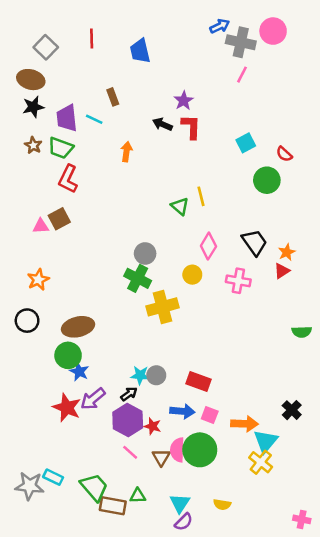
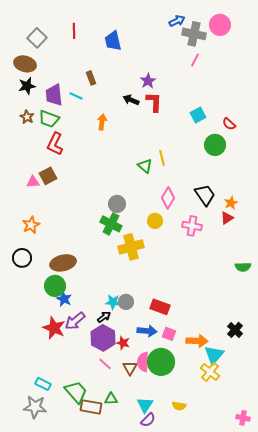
gray star: (30, 486) -> (35, 407), moved

